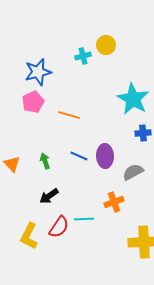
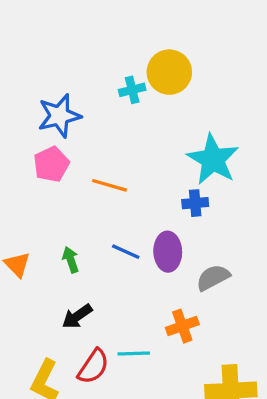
yellow circle: (106, 45) -> (169, 72), size x1.4
blue cross: (143, 133) -> (195, 203), moved

